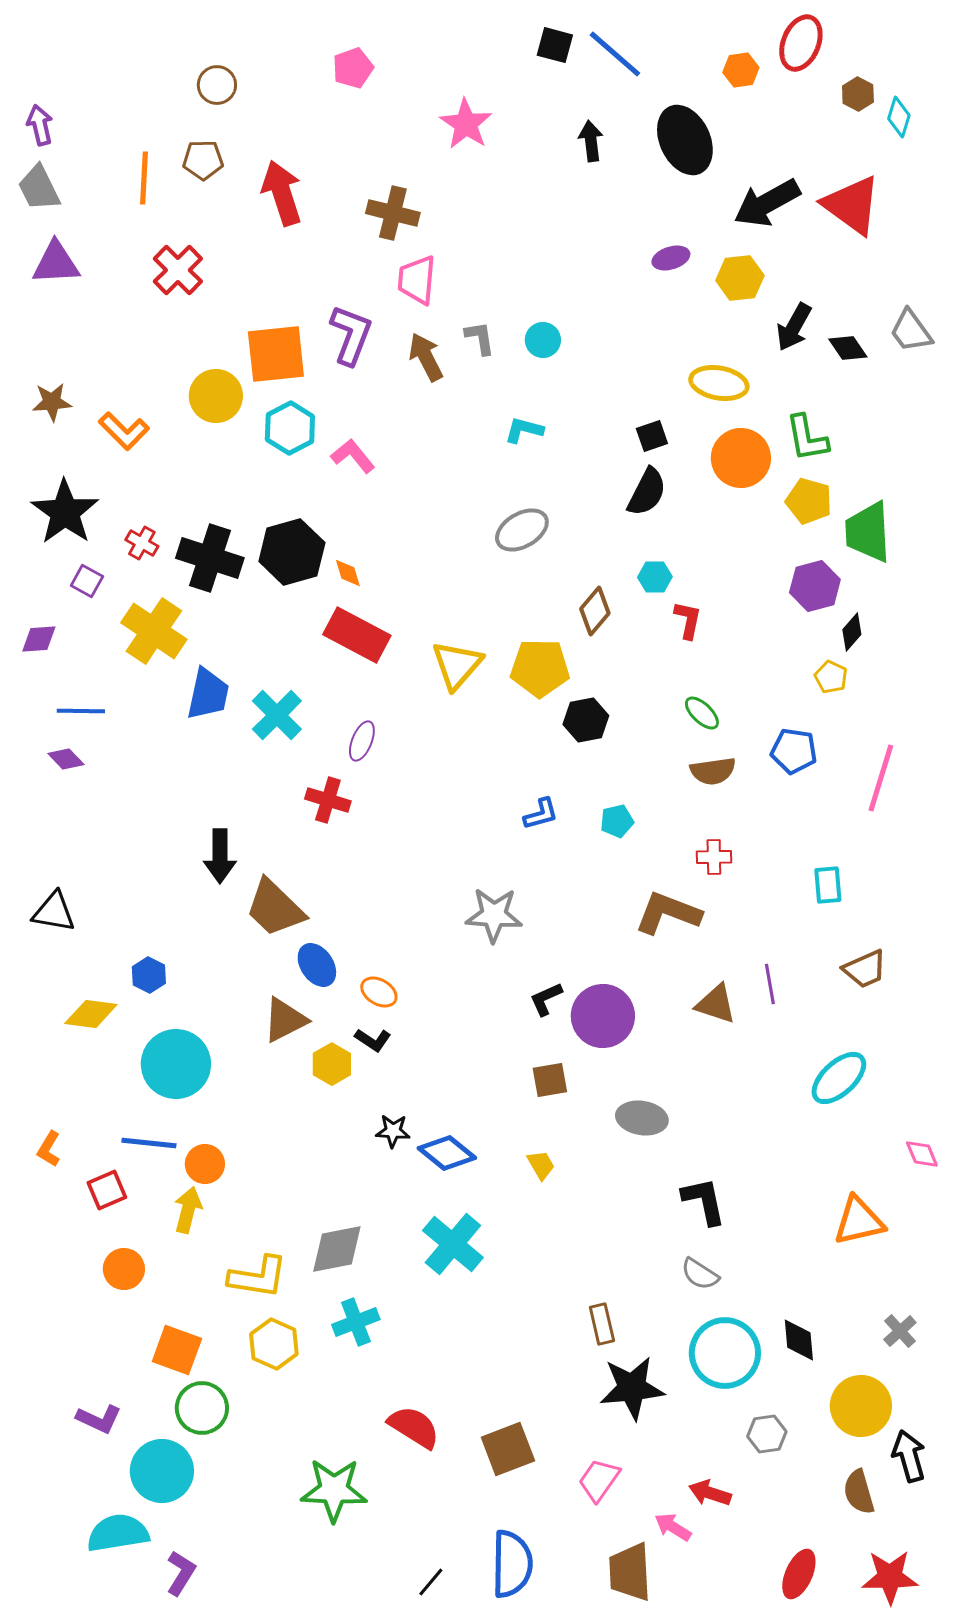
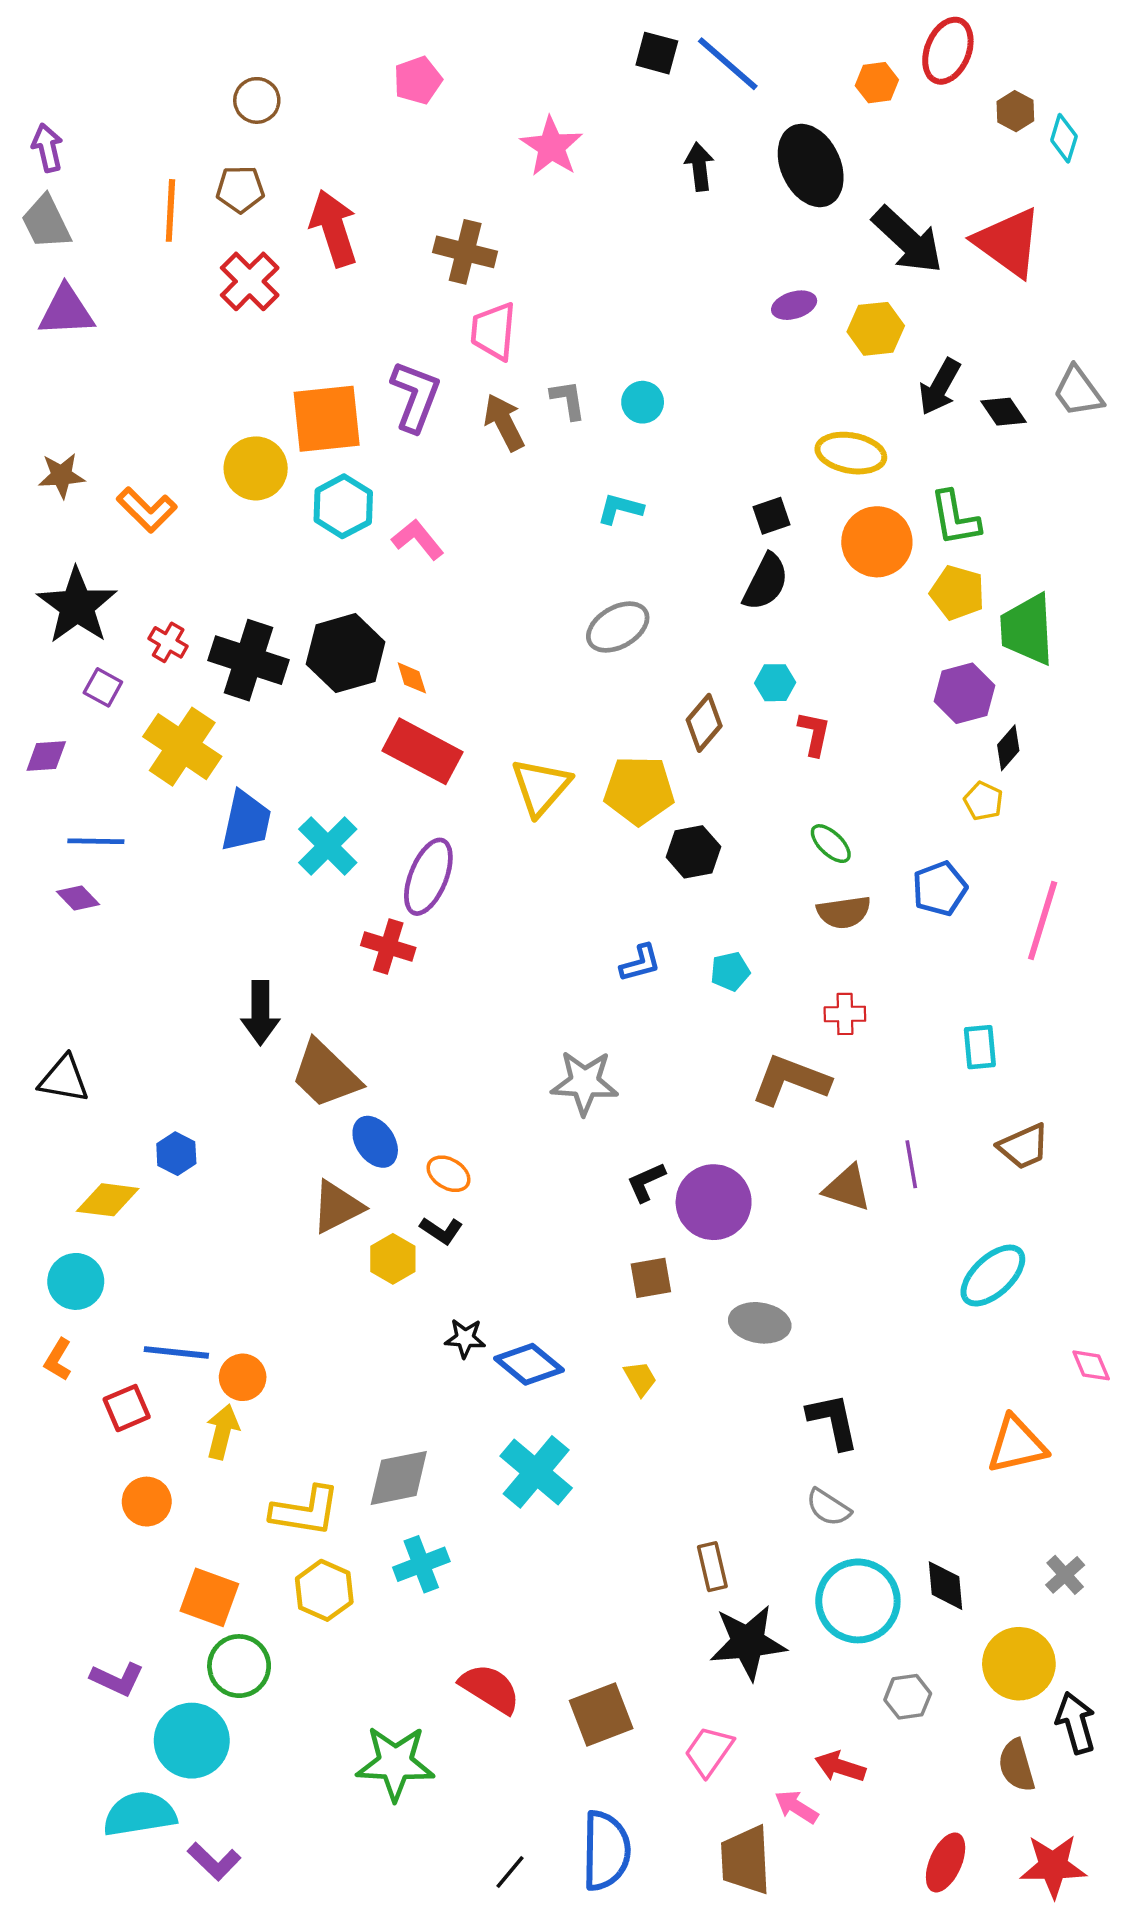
black arrow: (767, 203) -> (908, 240), turned -108
red cross: (178, 270) -> (250, 281), moved
purple ellipse: (362, 741) -> (428, 877), size x1.6
blue pentagon: (794, 751) -> (940, 889), turned -30
cyan circle: (176, 1064) -> (76, 1281), moved, size x0.7
purple L-shape: (181, 1573) -> (214, 1861), turned 102

